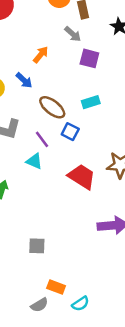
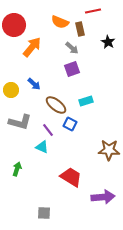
orange arrow: (41, 55) -> (32, 47), moved, size x1.5
purple square: (89, 58) -> (72, 69), moved, turned -35
red trapezoid: (82, 177) -> (71, 177), moved

